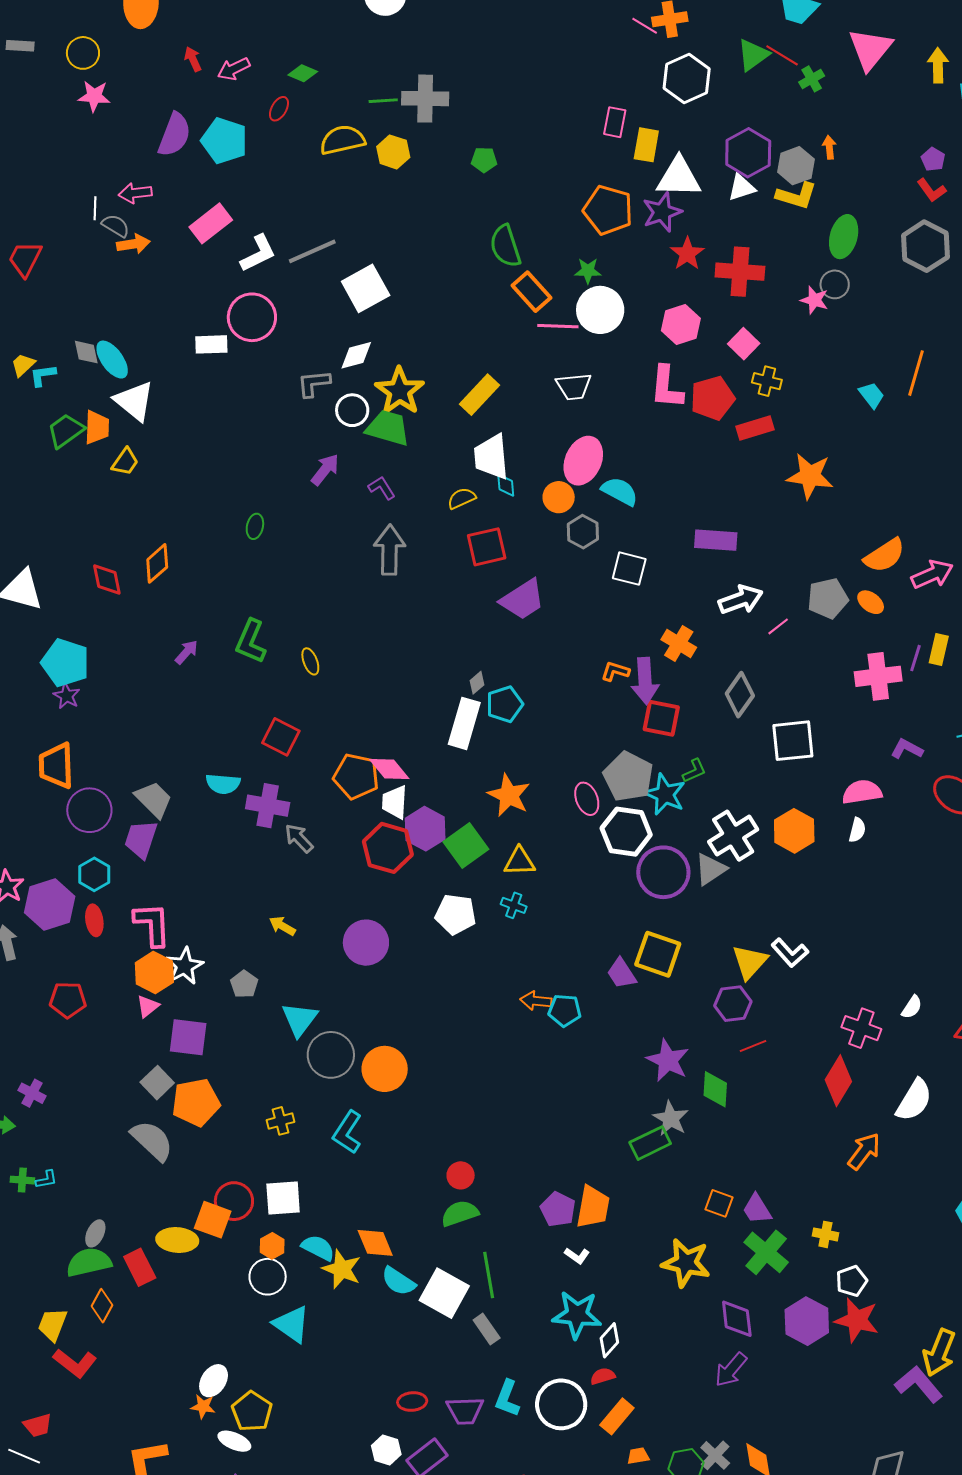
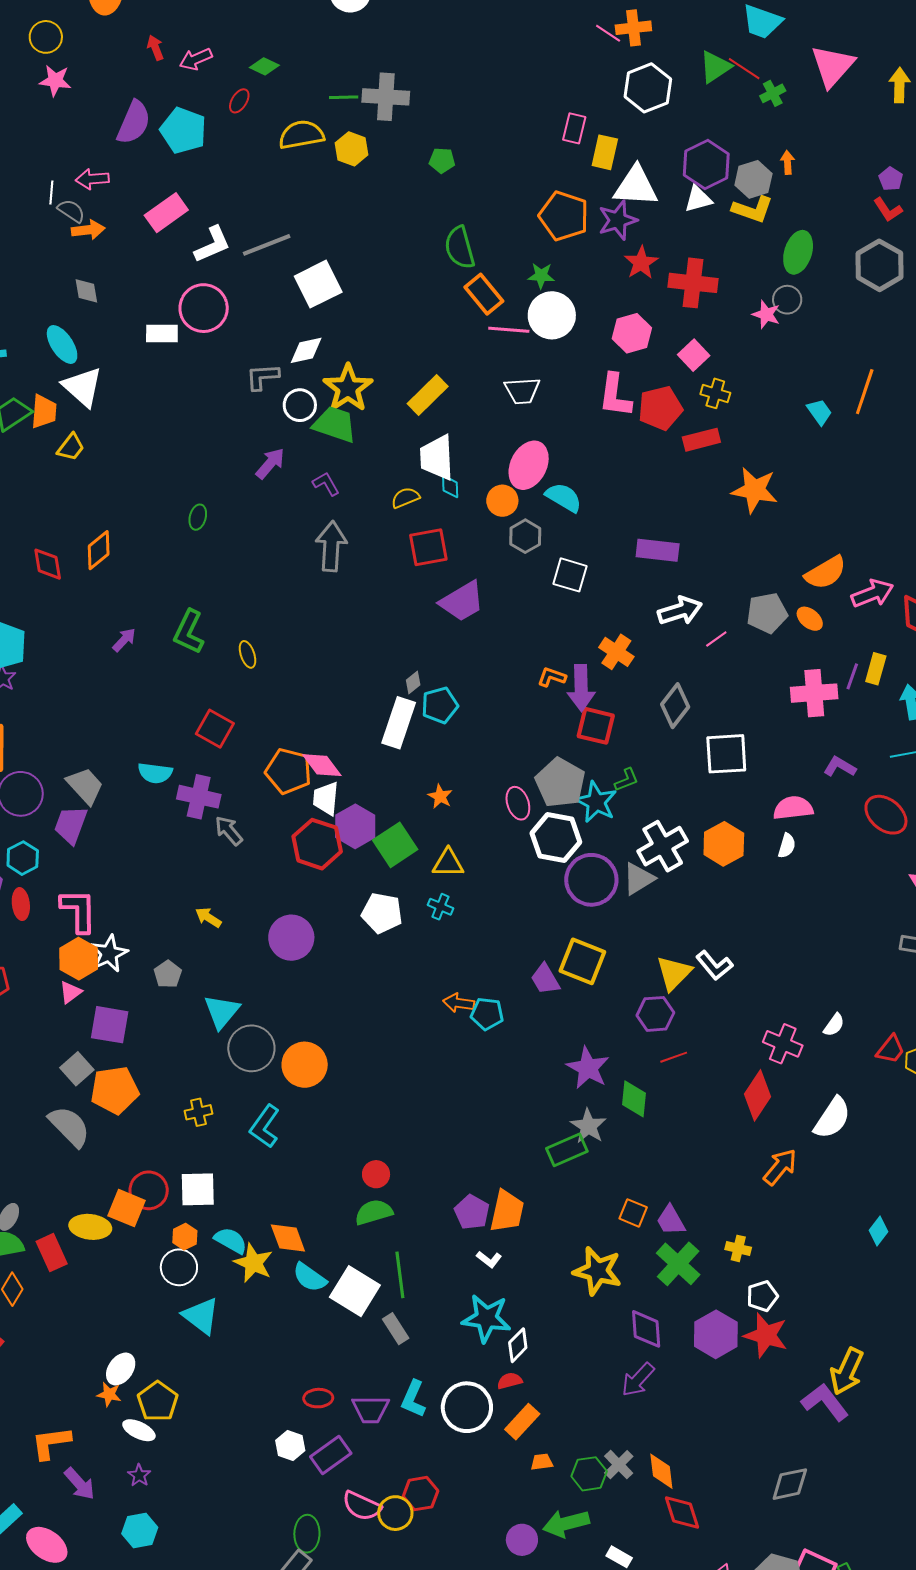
gray diamond: (86, 352) -> (86, 291), moved
orange star: (509, 795) -> (440, 796), size x0.6

